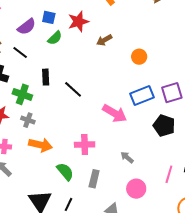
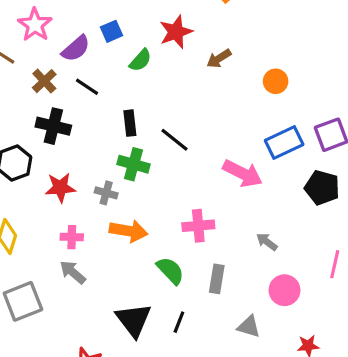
blue square: (49, 17) -> (112, 31), moved, turned -32
purple semicircle: (27, 27) -> (76, 48), moved
green cross: (22, 94) -> (134, 164), moved

